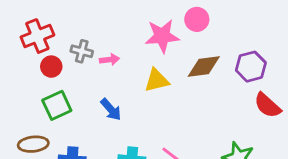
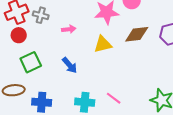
gray cross: (82, 51) -> (41, 15), moved
red circle: (51, 67) -> (19, 35), moved

